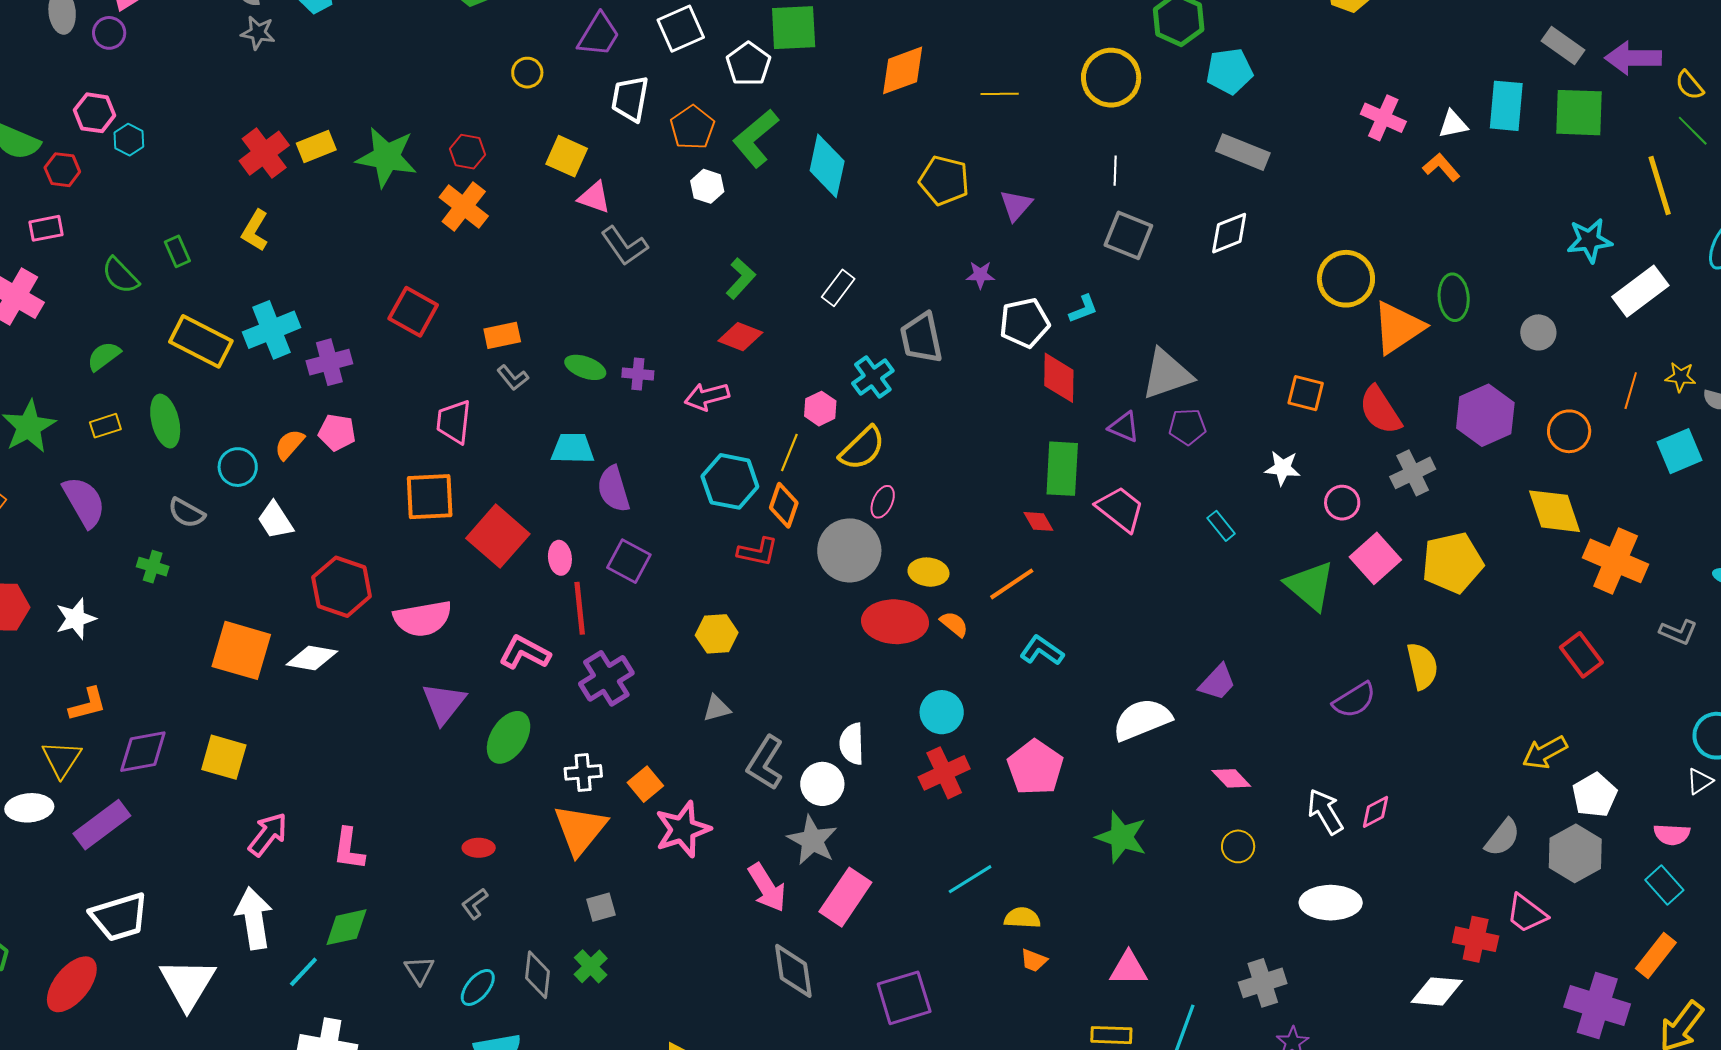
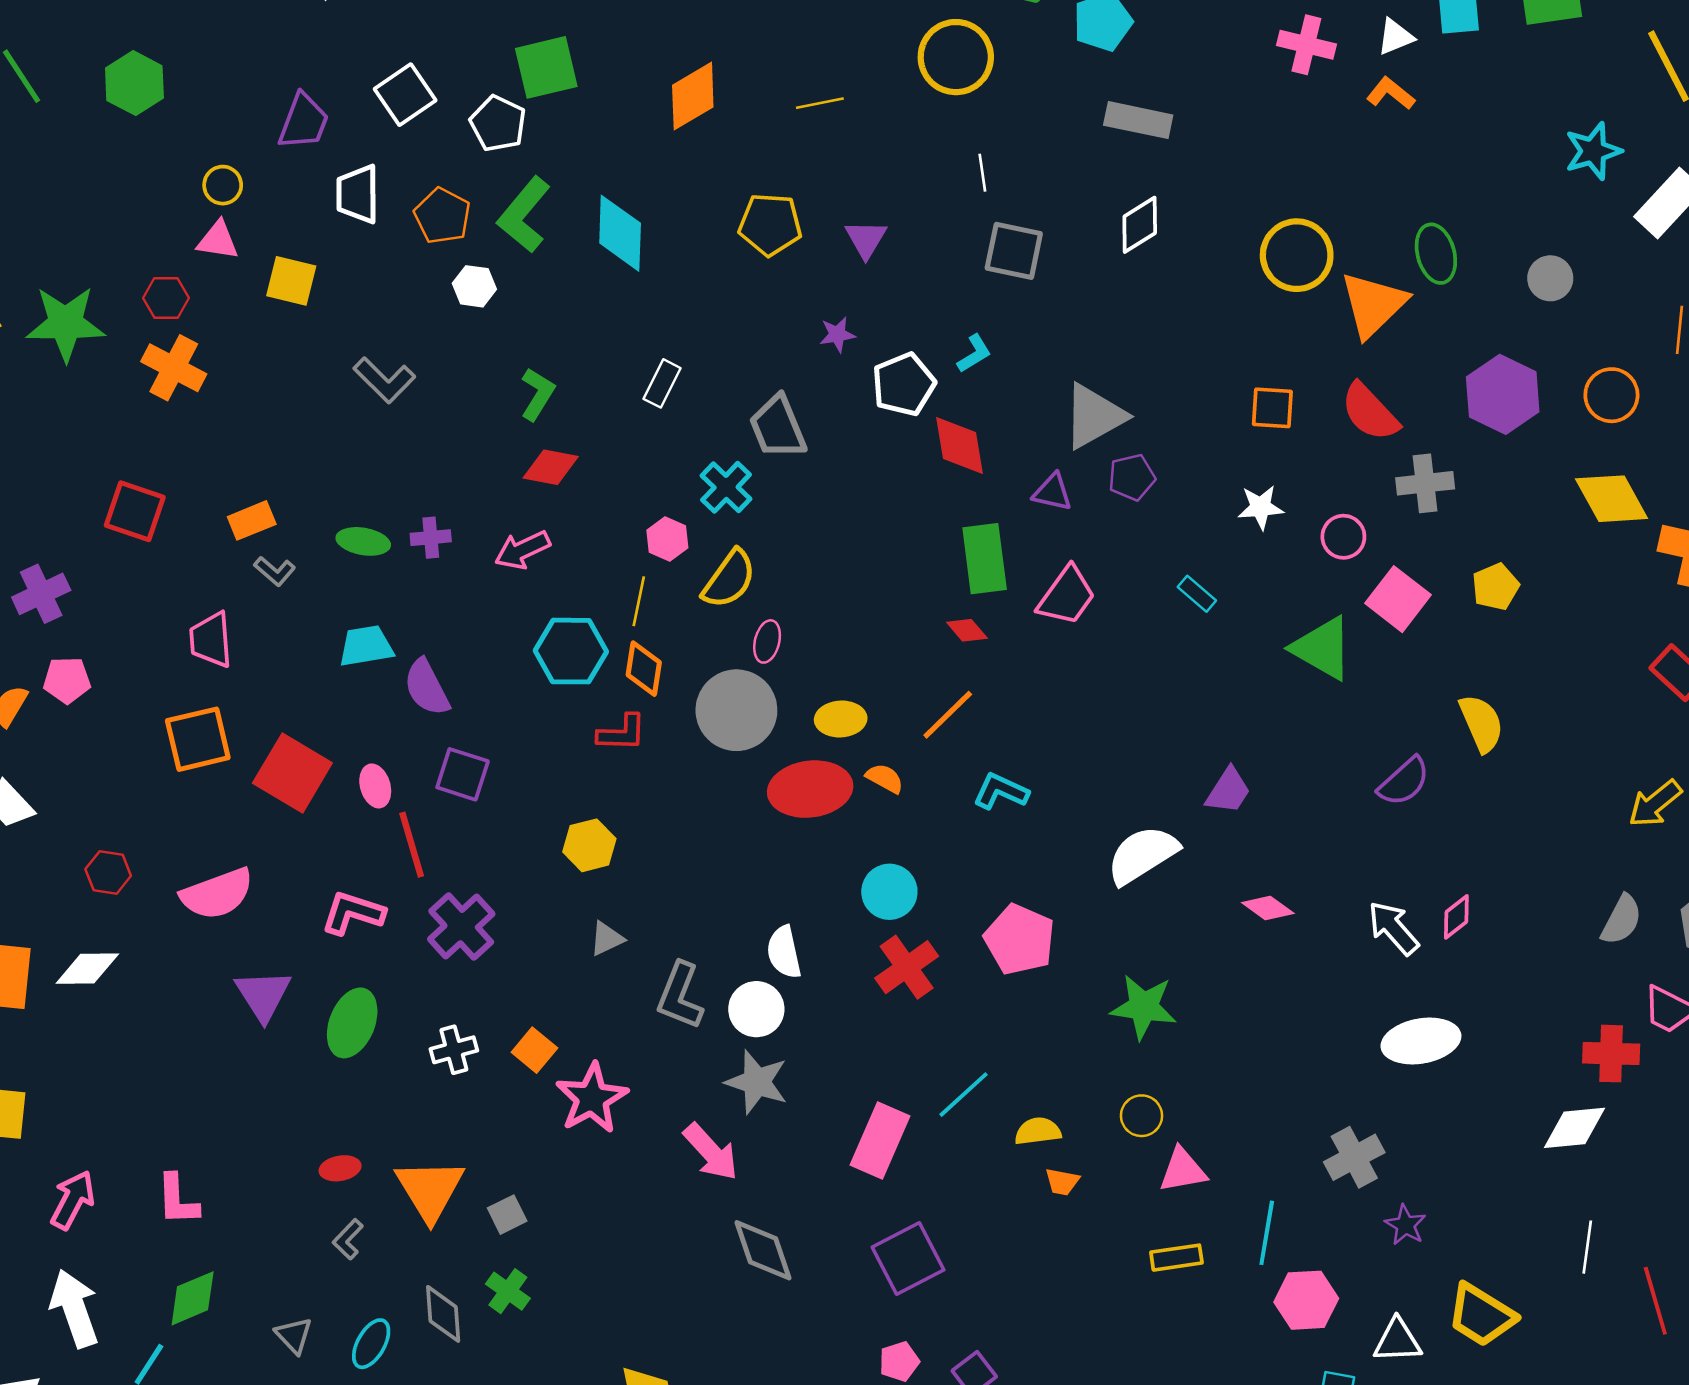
pink triangle: (594, 197) -> (218, 240), moved
gray cross: (1413, 473) -> (1425, 483), turned 30
pink trapezoid: (1120, 509) -> (1067, 596), turned 98
yellow pentagon: (1452, 563) -> (1495, 587), size x0.6
red hexagon: (342, 587) -> (108, 873), size x0.6
orange triangle: (580, 829) -> (430, 1190), moved
yellow circle: (1238, 846) -> (1141, 1116), moved
pink rectangle: (845, 897) -> (880, 1140), moved

